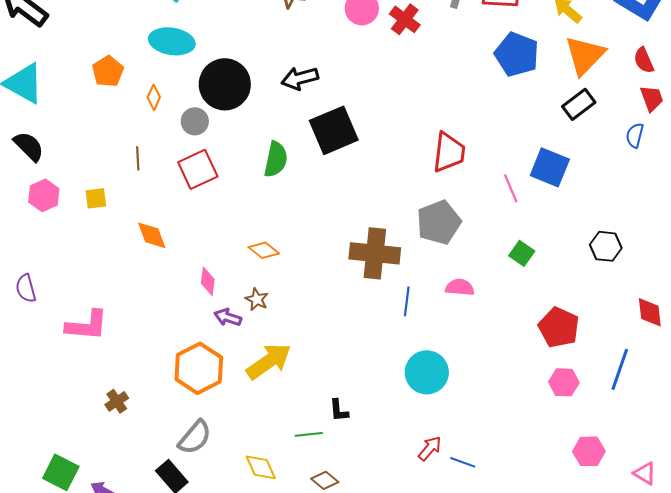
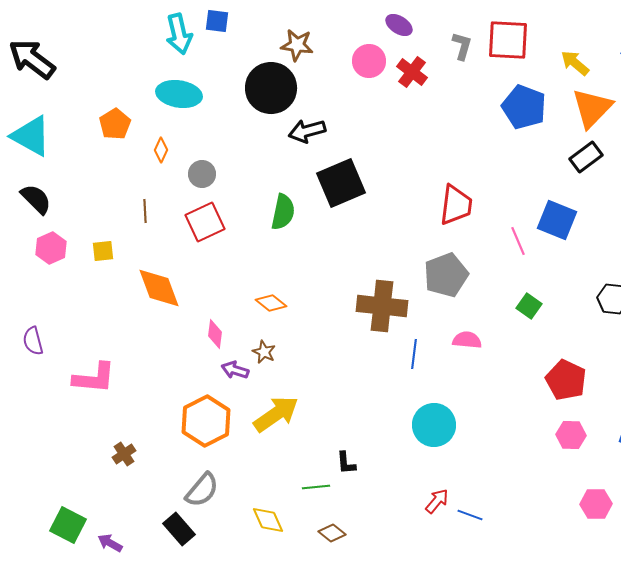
black circle: (225, 84) -> (271, 88), moved
orange diamond: (152, 235) -> (159, 288), size x1.4

